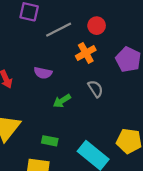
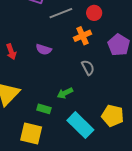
green arrow: (62, 101) -> (65, 93), moved

